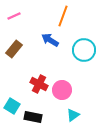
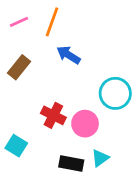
orange line: (63, 16) -> (52, 22), moved
cyan circle: (84, 50) -> (115, 93), moved
black rectangle: (33, 117) -> (71, 164), moved

